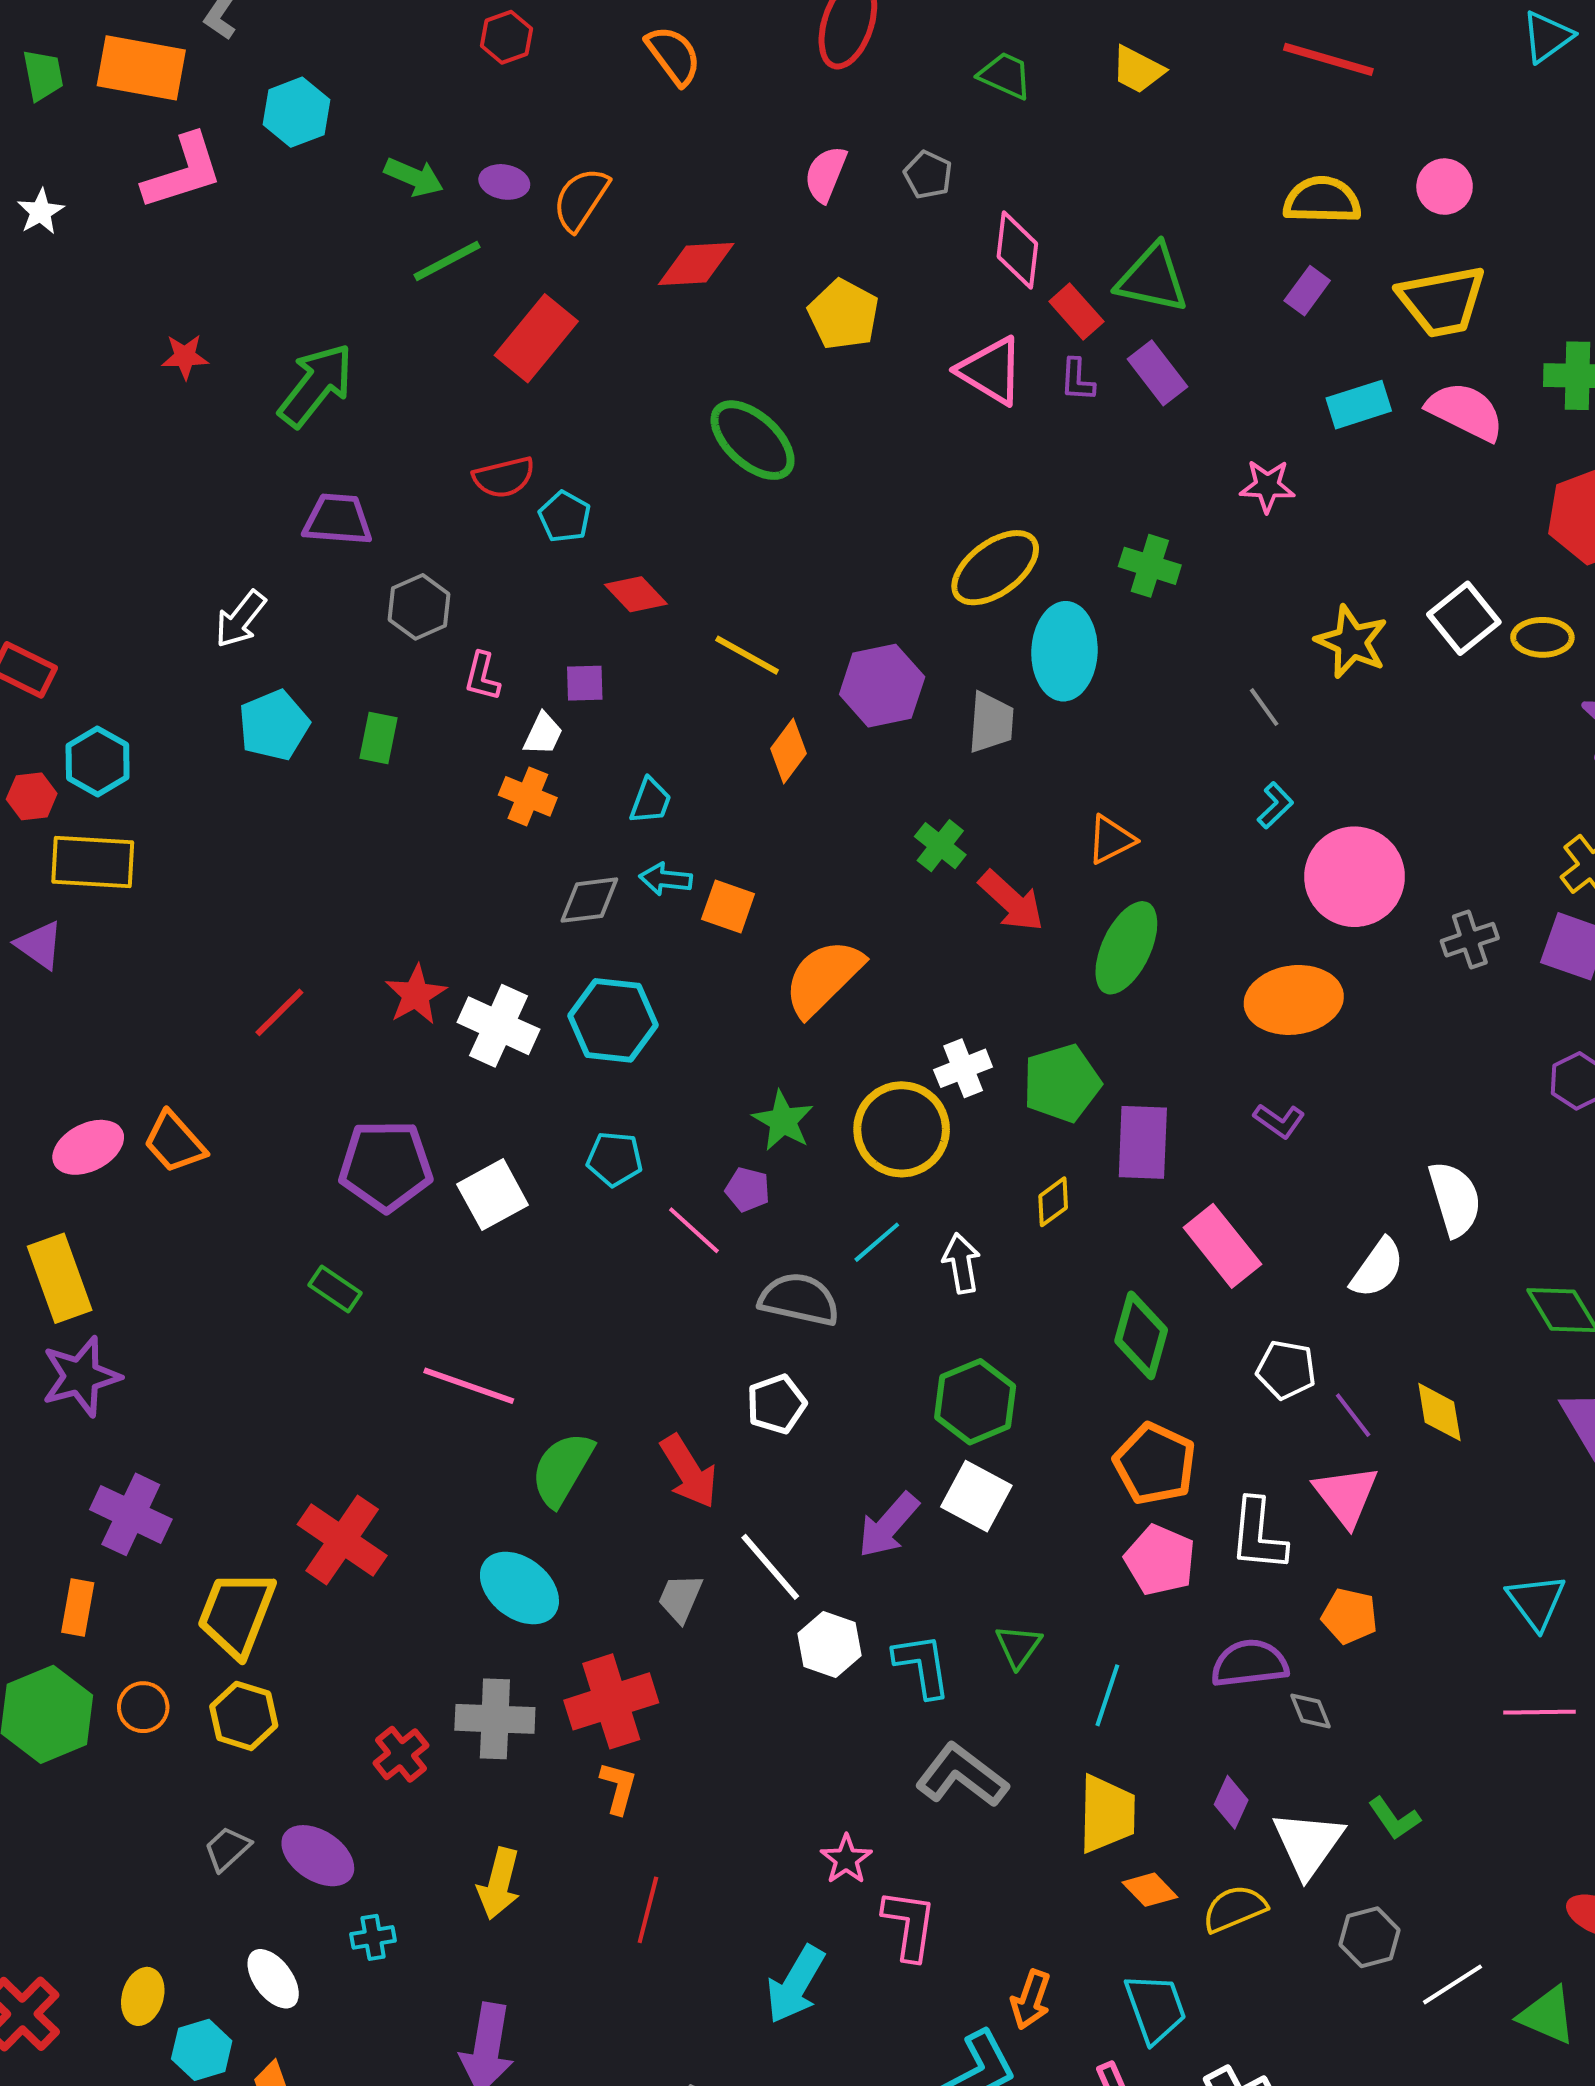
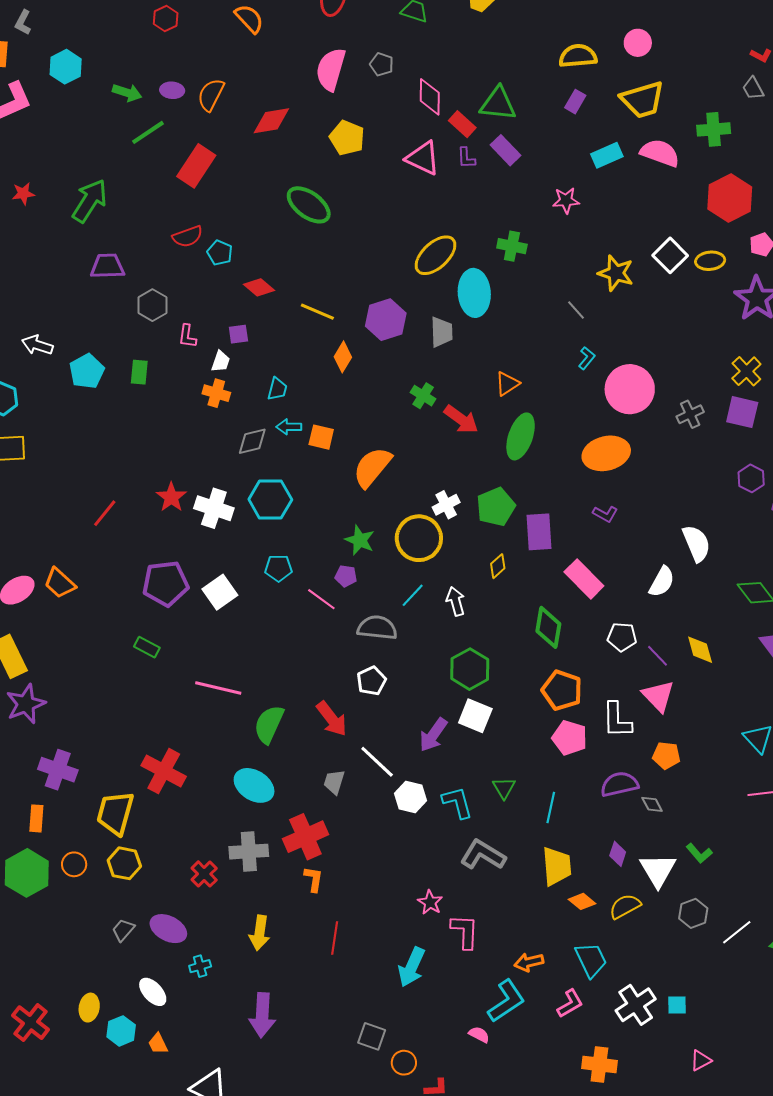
pink semicircle: (826, 174) -> (331, 69), size x1.5
white arrow: (240, 619) -> (37, 345), moved, turned 76
orange arrow: (1031, 2000) -> (529, 962), turned 64

